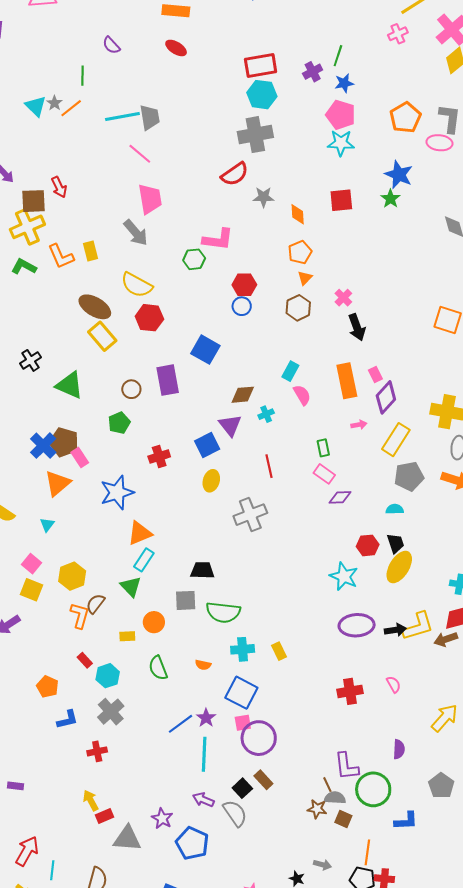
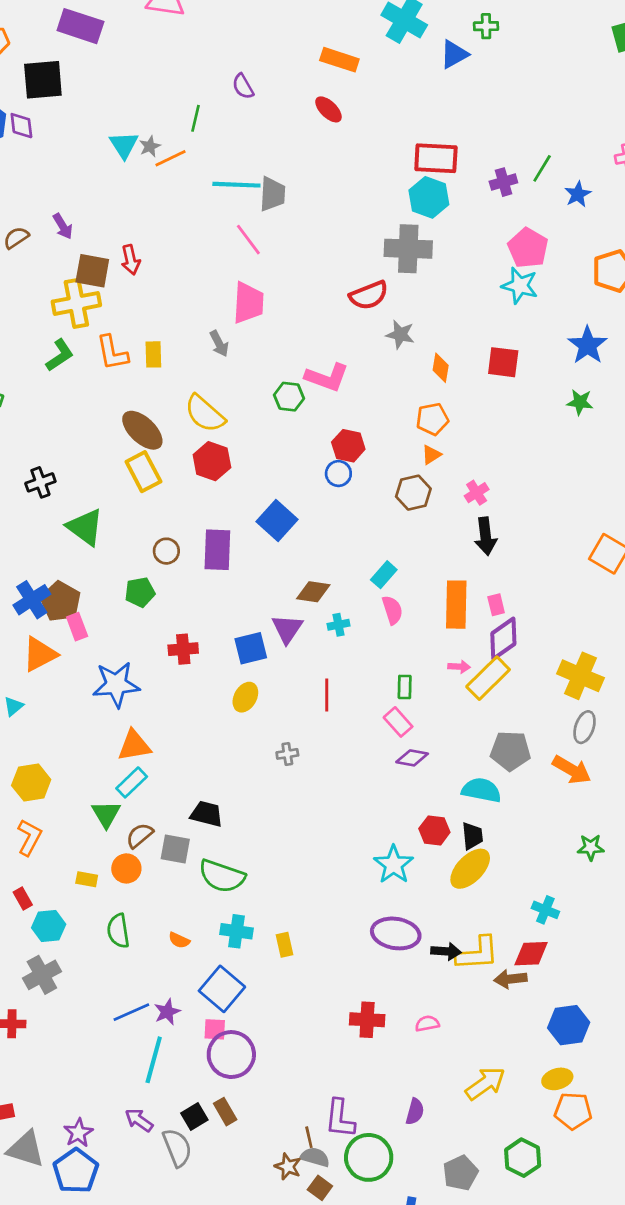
blue star: (344, 83) -> (578, 194), moved, turned -30
green star: (390, 199) -> (580, 402), moved, turned 30
gray arrow: (136, 233) -> (219, 344), size x0.7
green L-shape: (24, 267) -> (60, 355), turned 105
yellow rectangle: (396, 440) -> (488, 678), moved
cyan semicircle: (395, 509) -> (481, 790), size x1.6
gray cross: (250, 515) -> (287, 754), size x0.5
brown semicircle: (95, 604) -> (140, 836), moved
pink semicircle: (393, 684) -> (427, 1024), turned -84
blue pentagon: (192, 843) -> (76, 1171), moved

